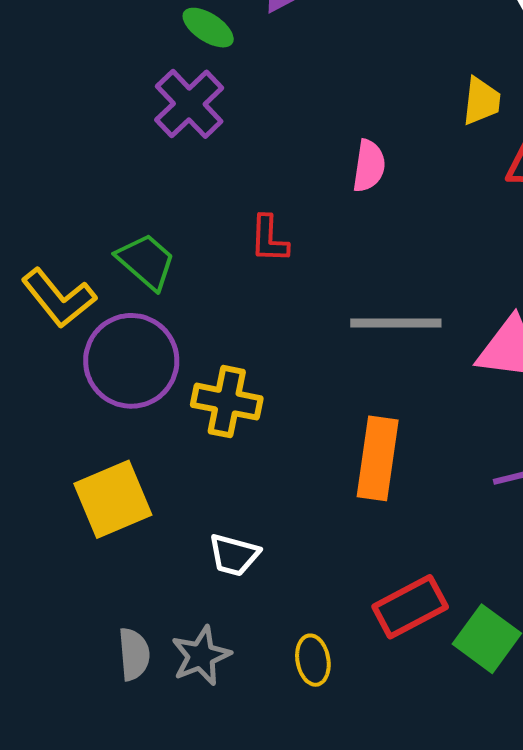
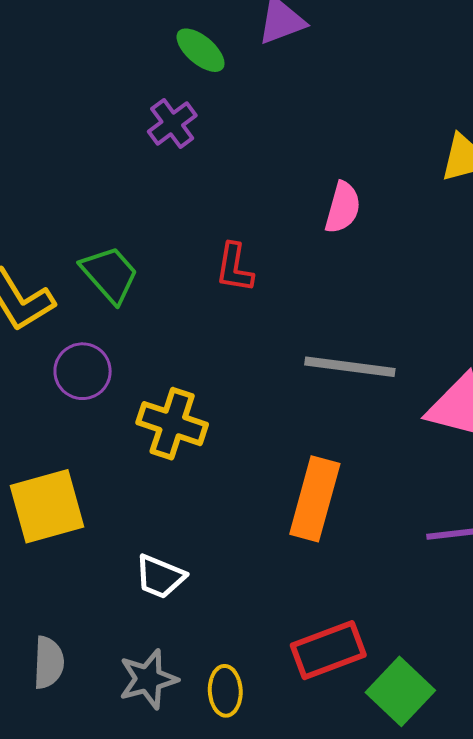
purple cross: (189, 104) -> (172, 124), size x0.7
purple circle: (131, 361) -> (83, 371), size x0.6
gray star: (201, 656) -> (148, 679), moved

